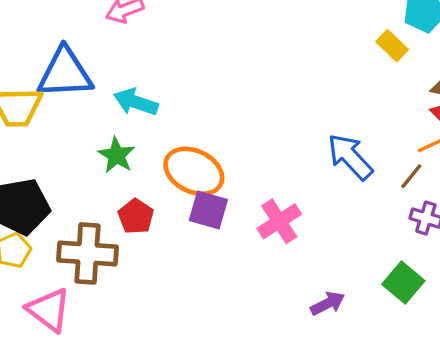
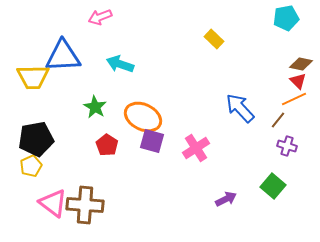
yellow rectangle: (392, 46) -> (214, 39), moved
cyan arrow: (136, 102) -> (120, 64), moved
brown cross: (88, 253) -> (85, 205), moved

